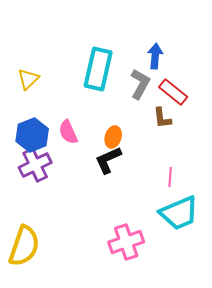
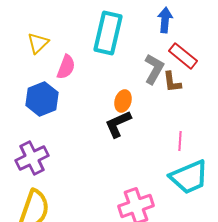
gray L-shape: (140, 84) -> (154, 69), moved
pink semicircle: (68, 132) -> (66, 67), moved, turned -135
purple cross: (35, 165) -> (32, 158), moved

